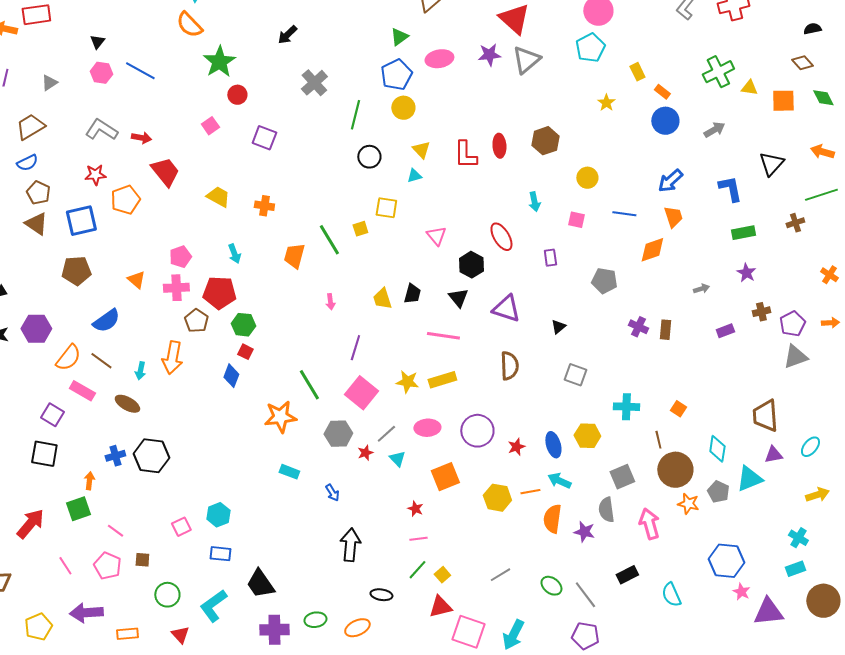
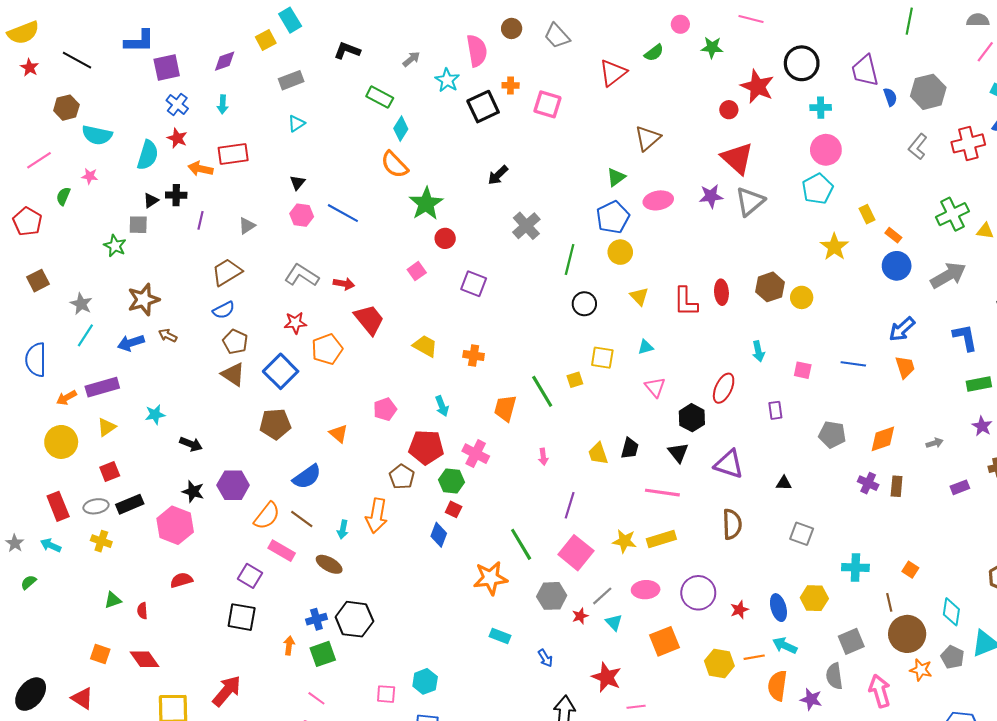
yellow star: (606, 103) -> (834, 247), size x1.5
gray arrow: (714, 130) -> (948, 275), size x1.6
cyan triangle: (414, 176) -> (646, 347), moved
yellow circle: (587, 178) -> (802, 297), moved
blue square: (81, 221) -> (281, 371), turned -32
red ellipse: (501, 237) -> (724, 388), turned 56
orange diamond: (652, 250) -> (883, 439), moved
pink cross: (176, 288) -> (476, 454), moved, turned 30
black triangle: (558, 327) -> (784, 483), turned 42
green square: (78, 509) -> (323, 654), moved
red star: (415, 509) -> (607, 677), moved, size x1.8
pink square: (181, 527) -> (386, 694), turned 30

